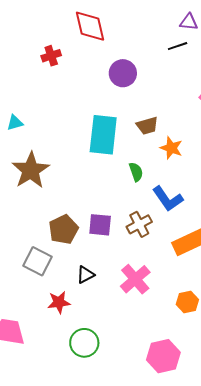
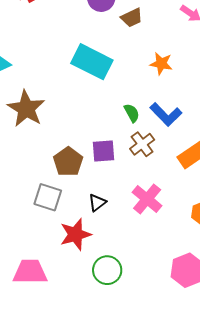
brown trapezoid: (147, 126) -> (132, 18), moved
cyan rectangle: (103, 135) -> (92, 62), turned -60
green semicircle: (136, 172) -> (132, 113), moved
red star: (59, 302) -> (75, 234), size x1.4

